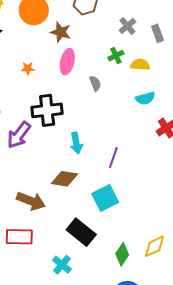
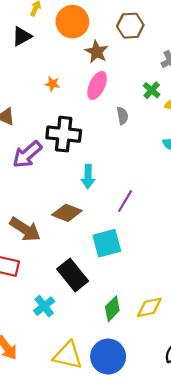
green cross: (116, 56) -> (152, 90), turned -35

